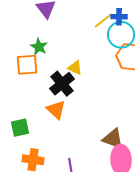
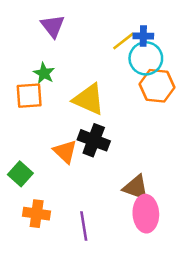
yellow triangle: (75, 68) -> (89, 99), size x1.8
black cross: (62, 84) -> (94, 140), moved, turned -30
green square: (20, 128) -> (20, 174), turned -36

